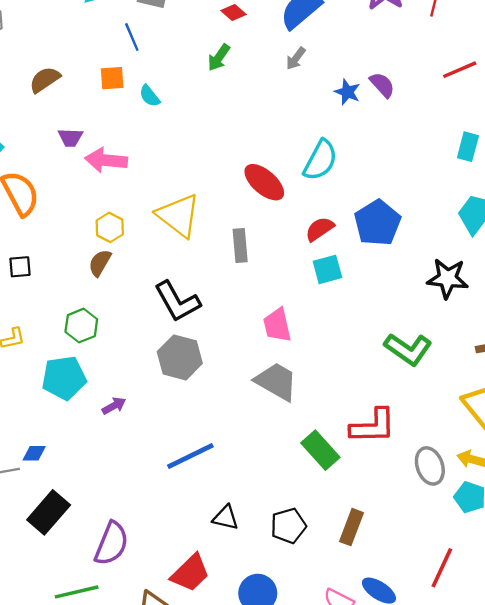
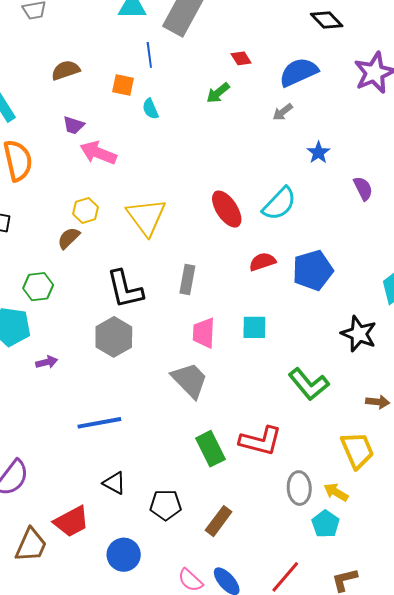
purple semicircle: (382, 85) -> (363, 188), moved
gray rectangle: (240, 246) -> (187, 279), moved
cyan square: (327, 269) -> (254, 327), moved

